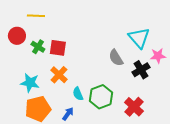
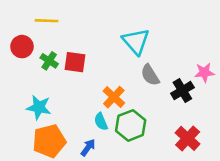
cyan triangle: (139, 38) -> (136, 41), moved
orange cross: (59, 75) -> (114, 97), moved
red cross: (134, 107) -> (188, 138), moved

